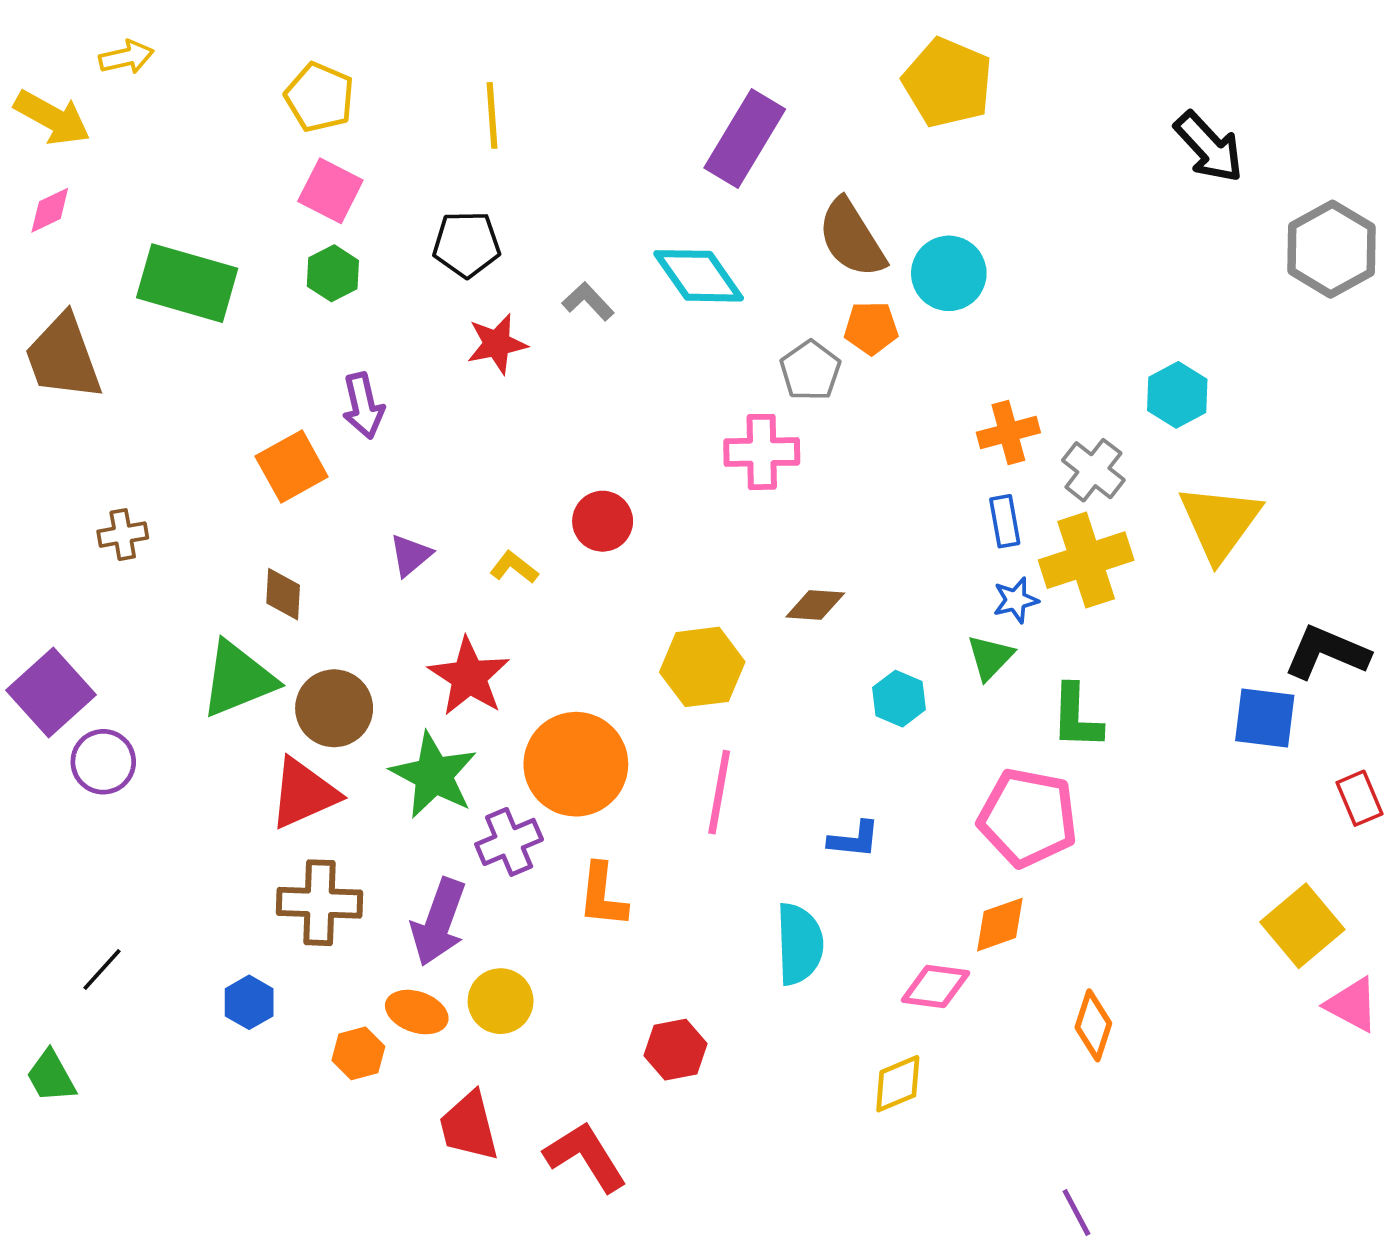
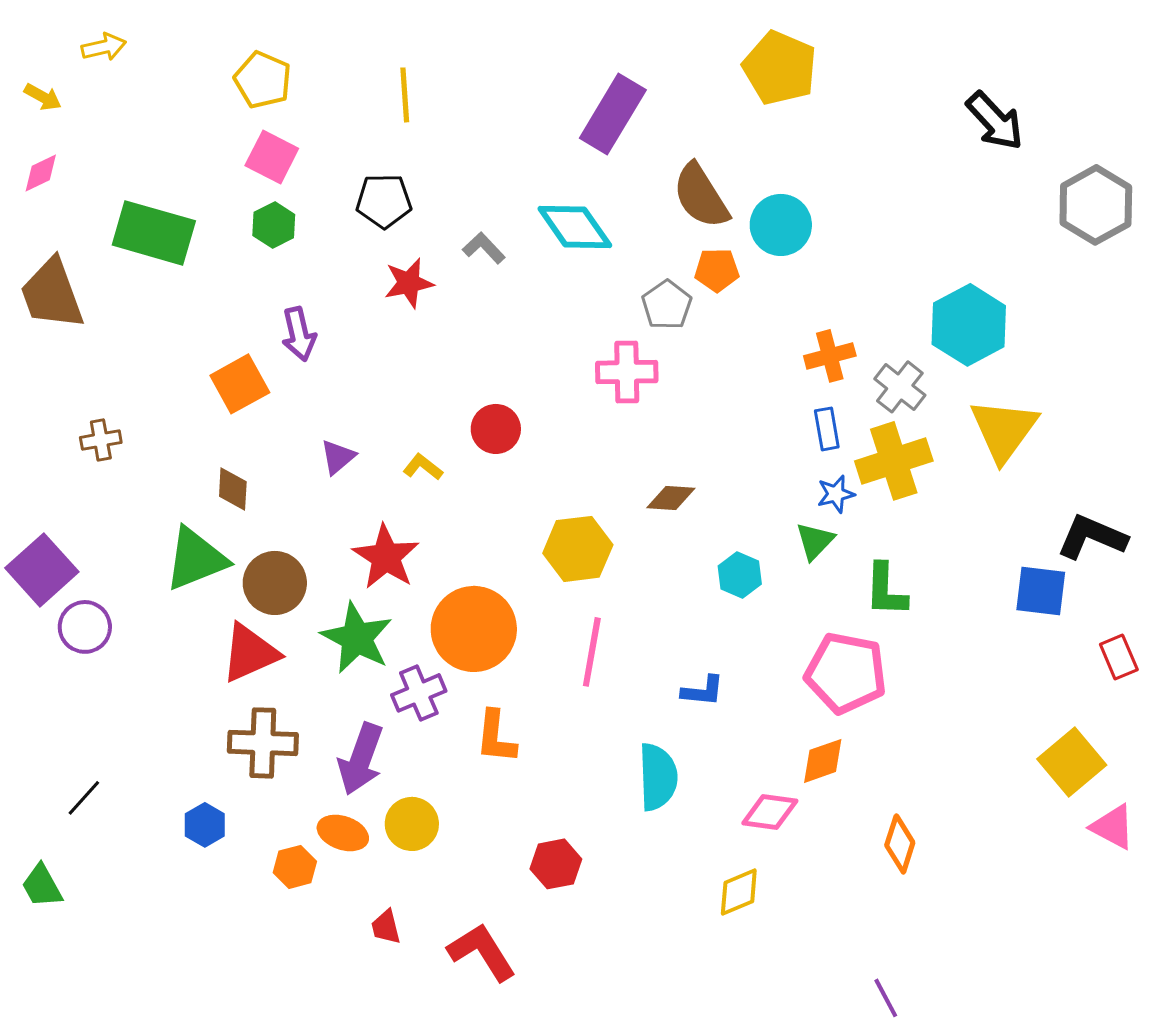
yellow arrow: (52, 118) -> (43, 97), size x0.6
cyan hexagon: (1177, 395) -> (969, 325), size x1.5
red trapezoid: (469, 1126) -> (386, 927), size x0.6

